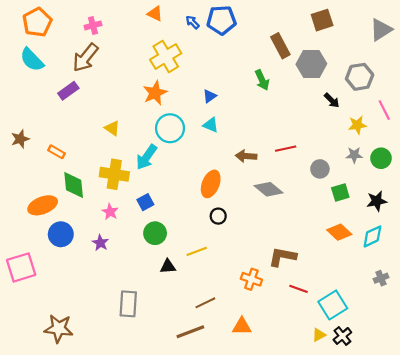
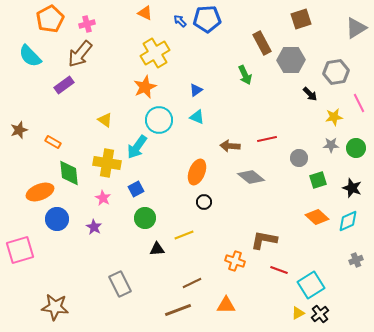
orange pentagon: (37, 22) -> (50, 19), moved
black star: (377, 201) -> (352, 188), turned 30
gray rectangle: (128, 304) -> (120, 284), turned -30

